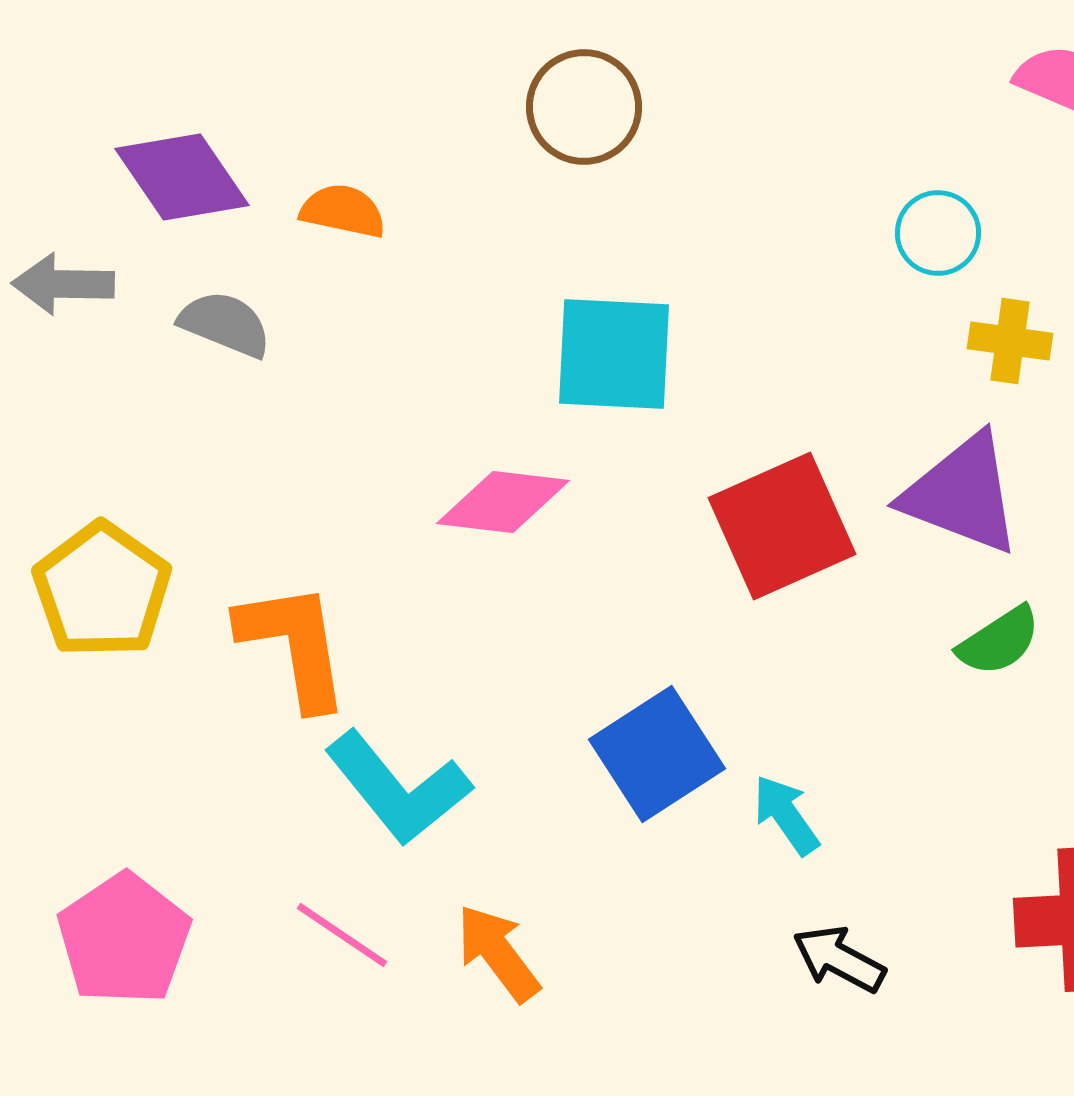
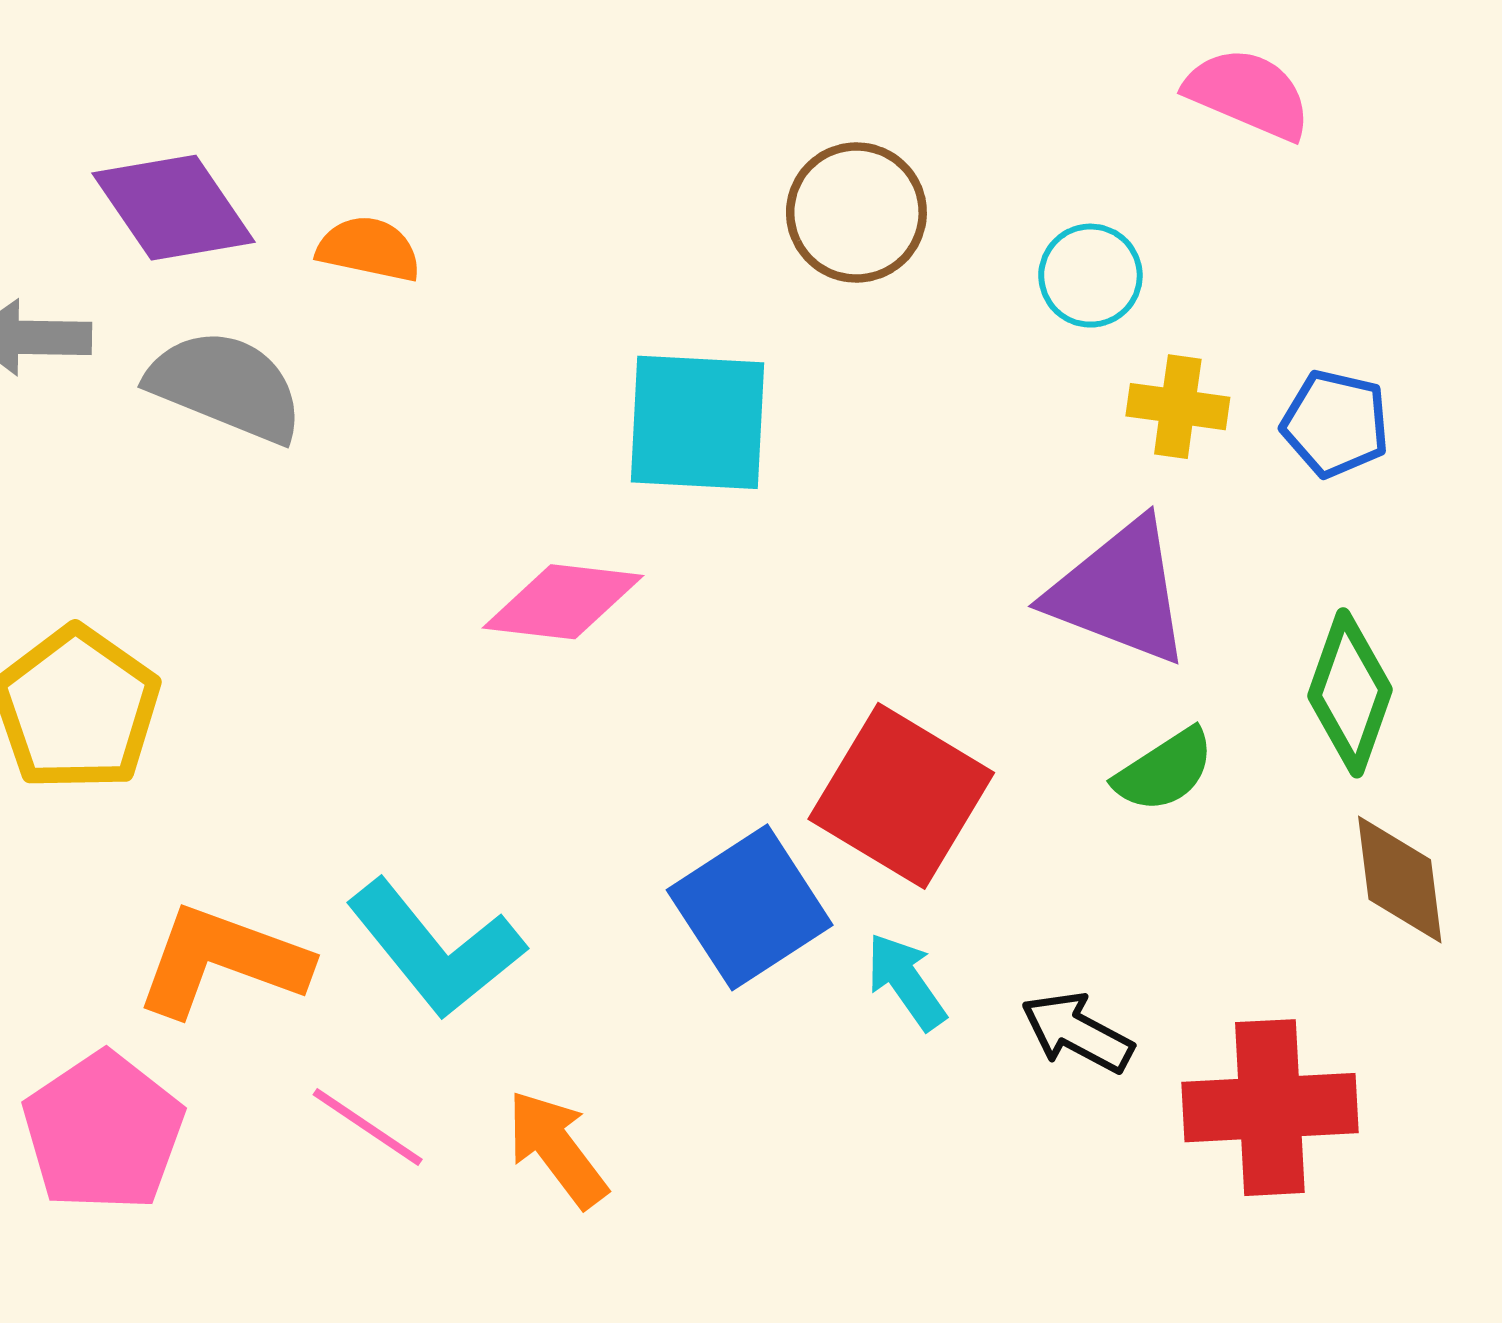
brown circle: (584, 107) -> (856, 213), moved
gray semicircle: (225, 324) -> (226, 386), size x1.4
red square: (782, 526) -> (901, 796), moved, turned -35
orange L-shape: (294, 645) -> (222, 961), moved, turned -61
black arrow: (839, 959) -> (1077, 1032), moved

